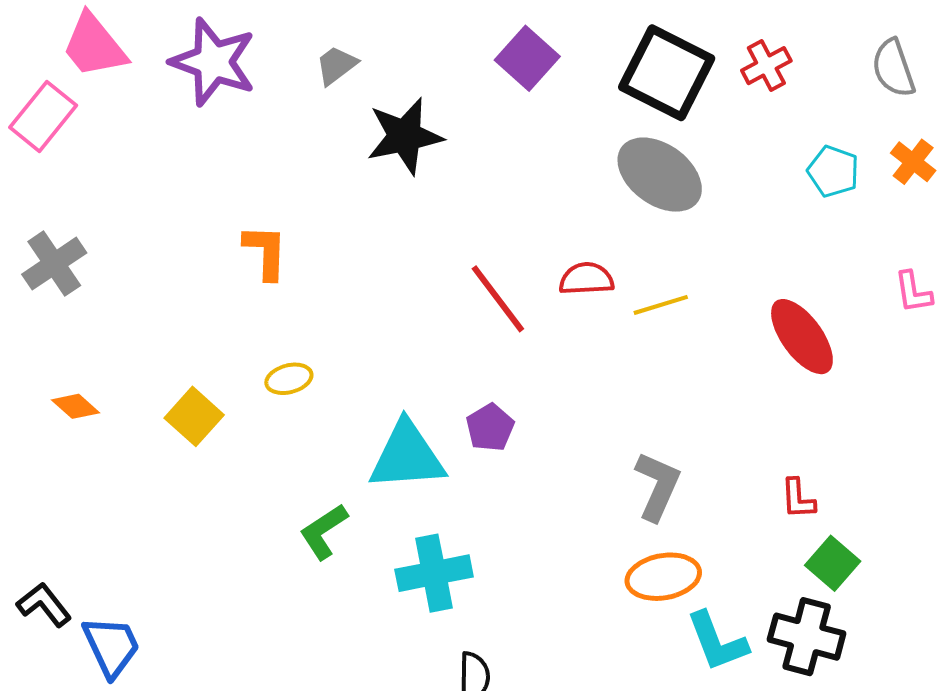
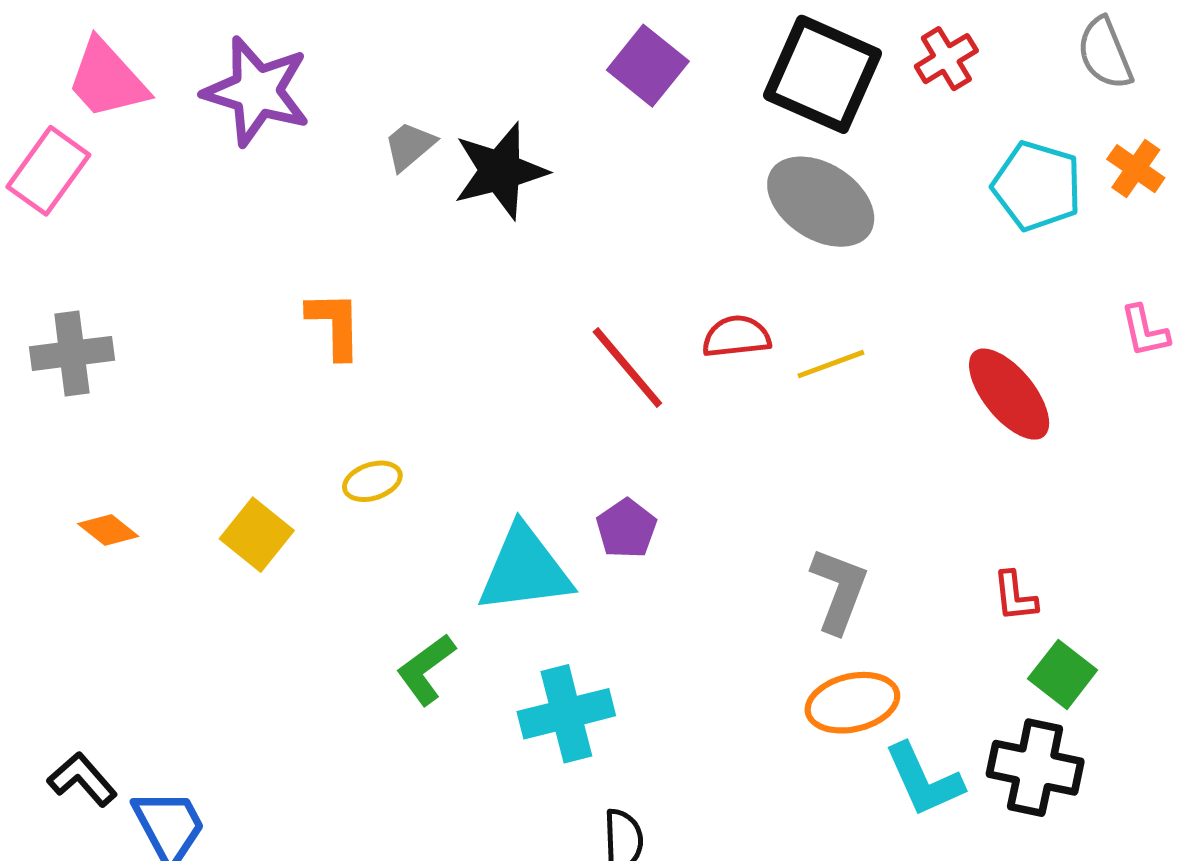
gray trapezoid: (336, 65) -> (409, 146), moved
cyan pentagon: (833, 171) -> (1037, 186), size x1.4
gray cross: (54, 264) -> (72, 353), turned 30

